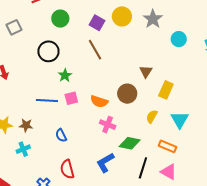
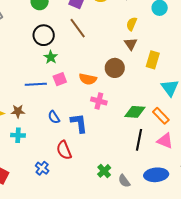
black circle: (48, 51) -> (44, 35), moved
yellow semicircle: (152, 116) -> (132, 24), moved
green diamond: (130, 143) -> (135, 112), moved
orange rectangle: (167, 146) -> (161, 116), turned 30
cyan cross: (23, 149) -> (18, 135), turned 32
blue L-shape: (105, 163) -> (79, 123), moved, turned 120

